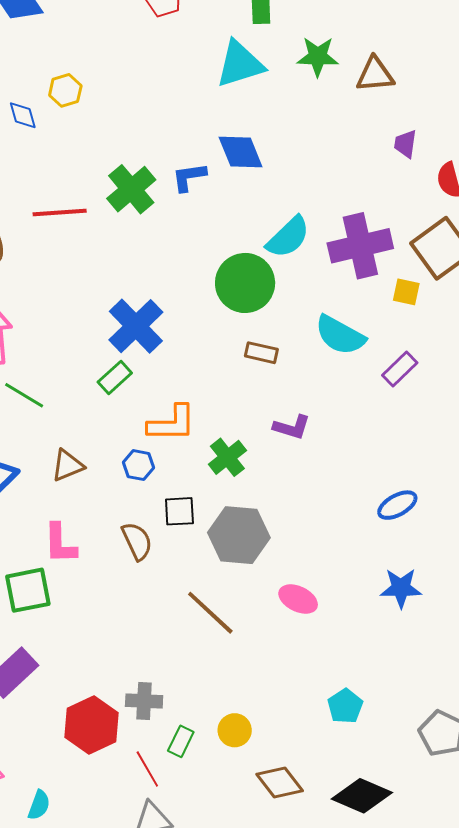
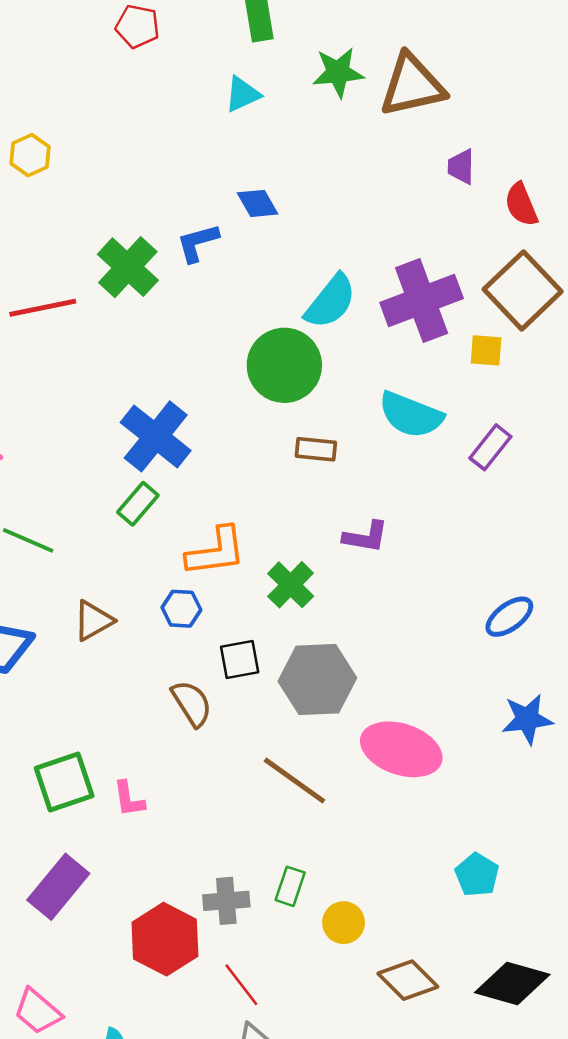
cyan triangle: (240, 64) -> (243, 94), size x0.6
brown triangle: (375, 74) -> (412, 85), size x1.4
blue diamond: (241, 152) -> (258, 203), size x0.7
pink L-shape: (60, 544) -> (129, 799), moved, size x0.7
pink ellipse: (298, 599) -> (401, 749), size x1.6
green rectangle: (181, 741) -> (290, 886), moved

